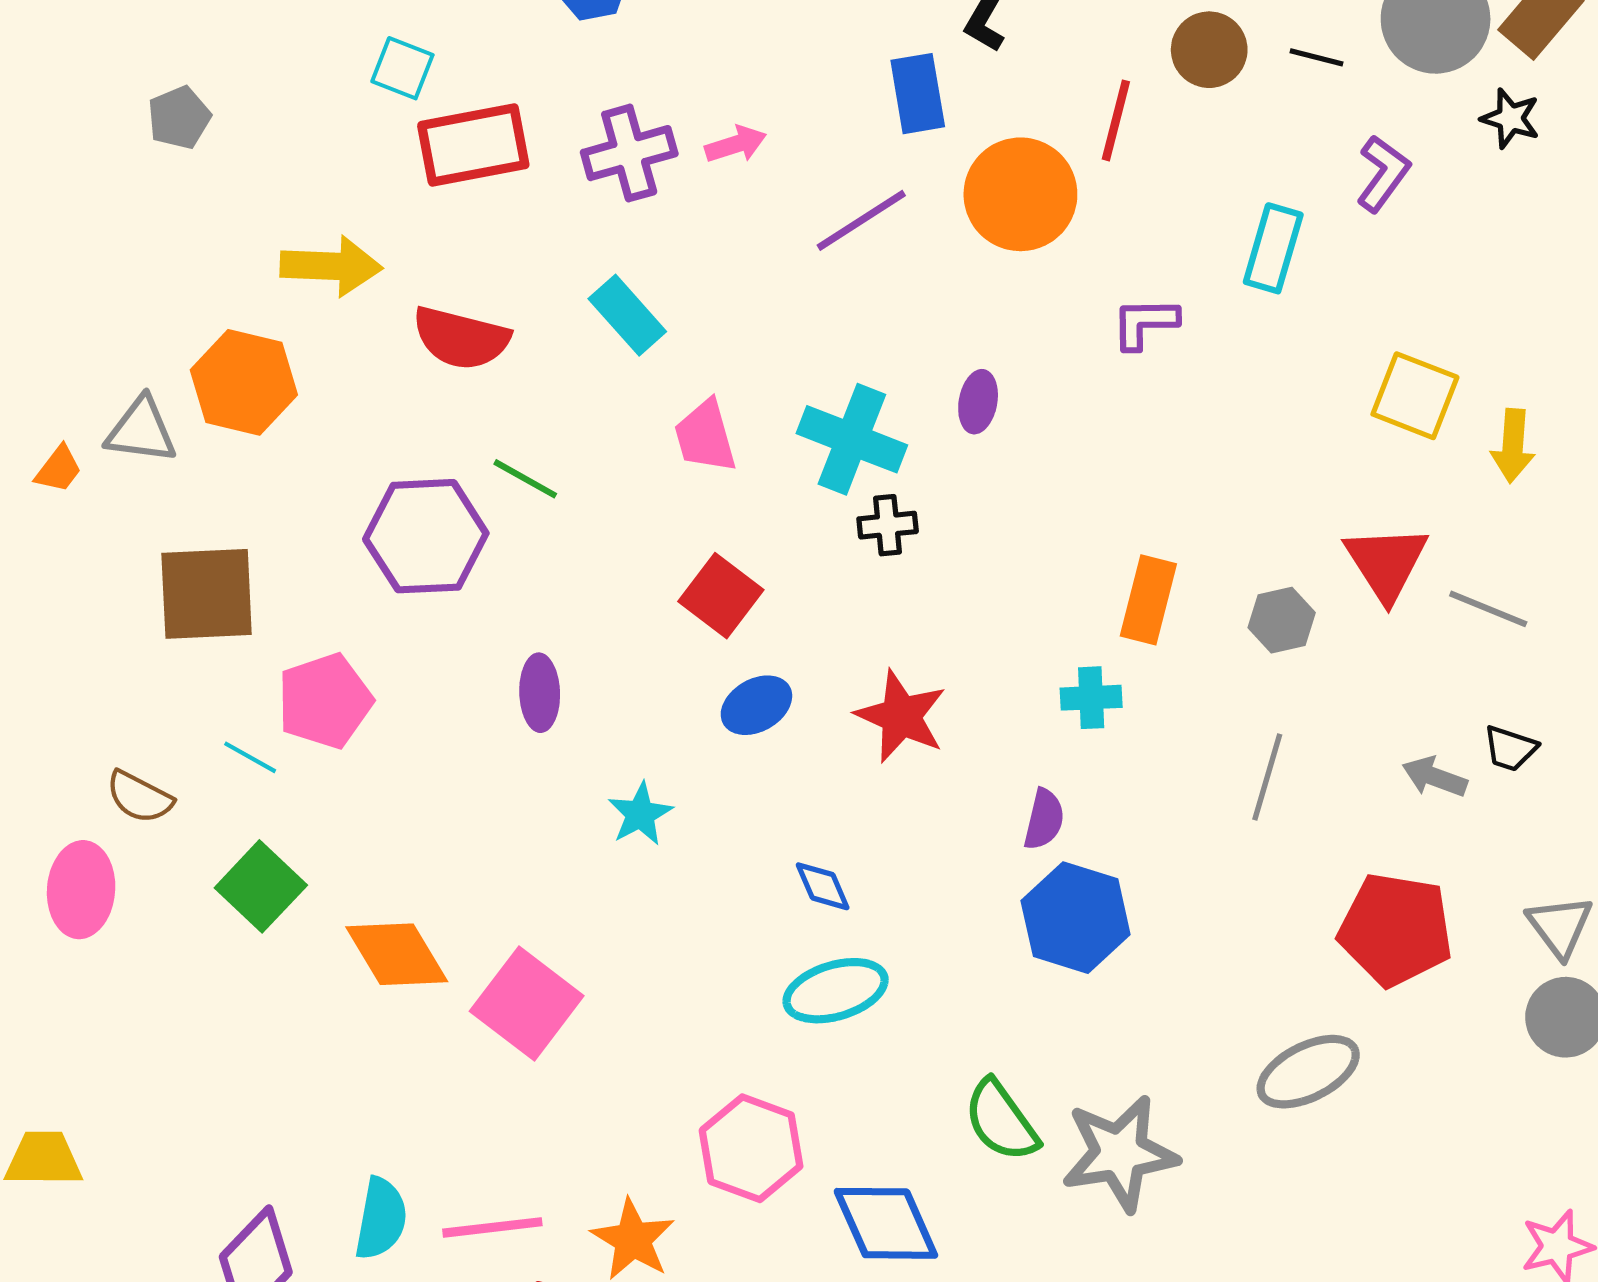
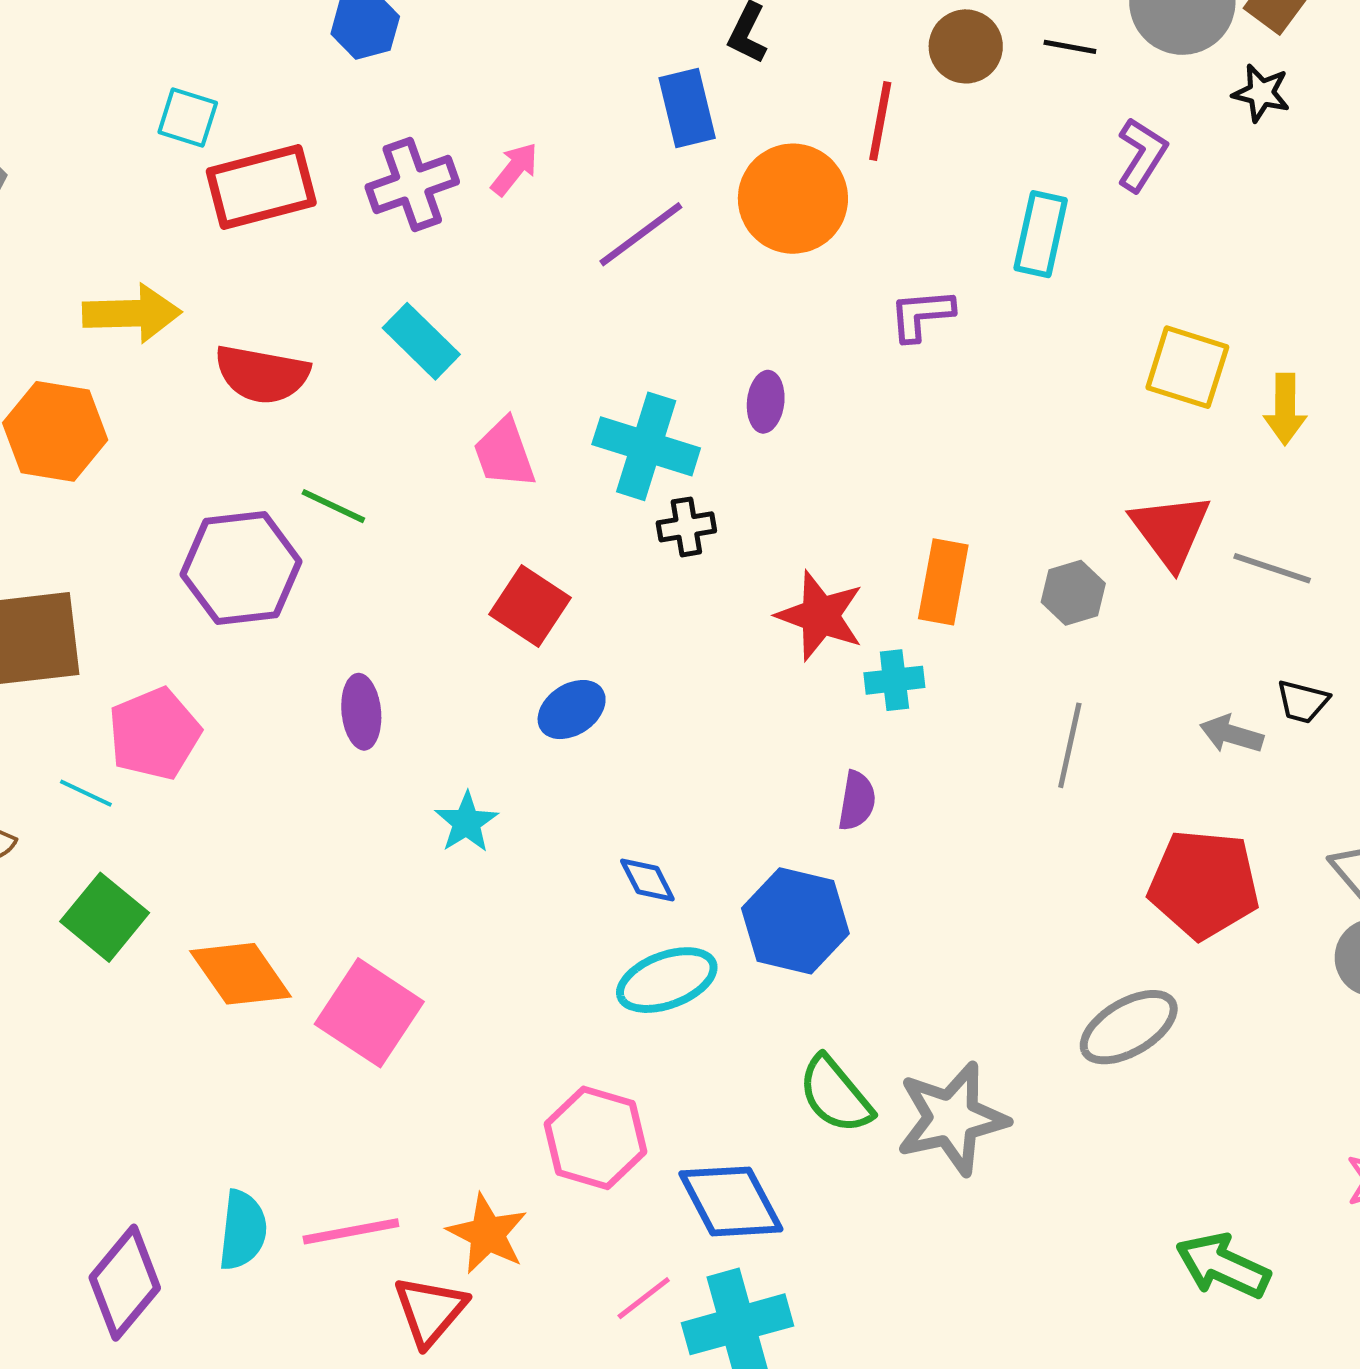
pink arrow: (736, 144) -> (515, 169), turned -30
red star: (901, 716) -> (820, 616), moved
blue hexagon: (1076, 918) -> (795, 921), moved

